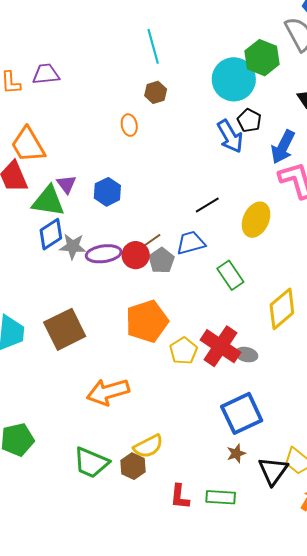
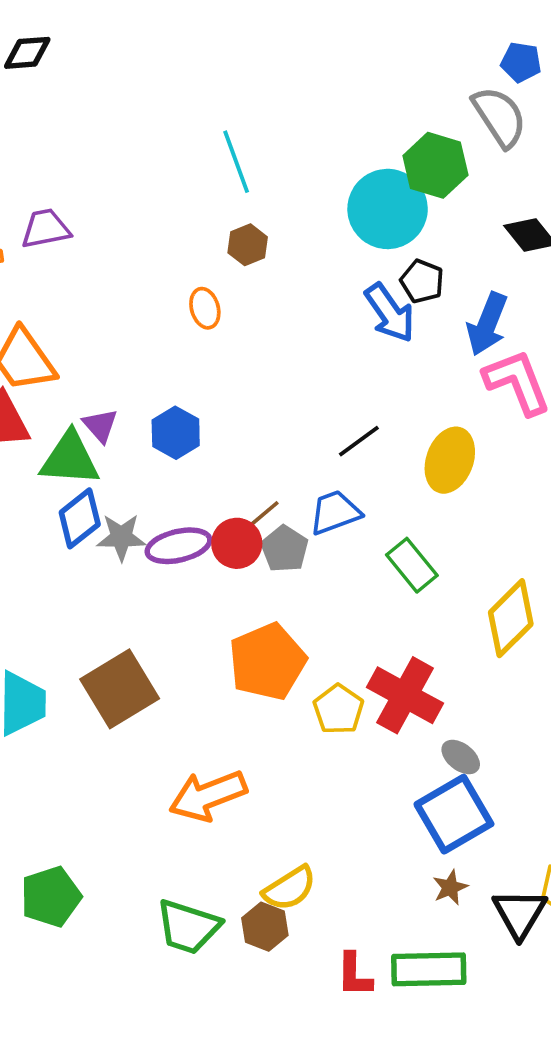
gray ellipse: (246, 355) -> (461, 757), moved, turned 30
green rectangle: (221, 497) -> (429, 969), size x1.4

